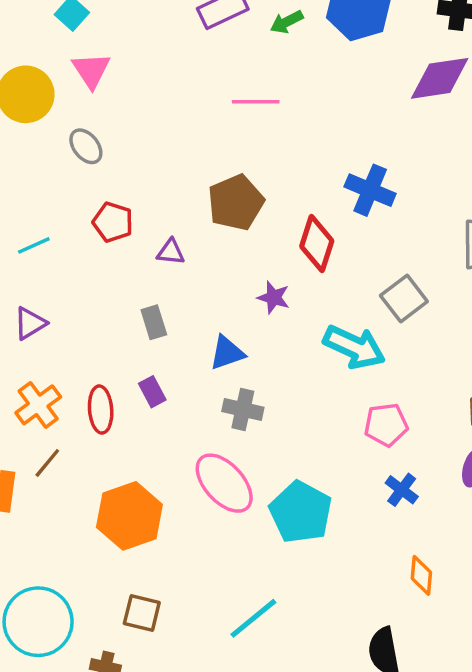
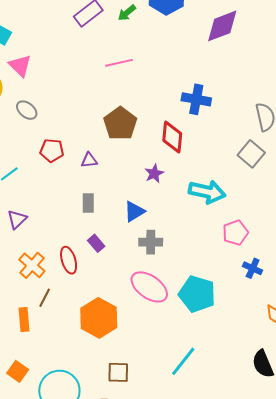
purple star: (274, 297) -> (154, 173), turned -30
gray square: (404, 298) -> (251, 154), moved
gray rectangle: (154, 322) -> (88, 203), turned 30

